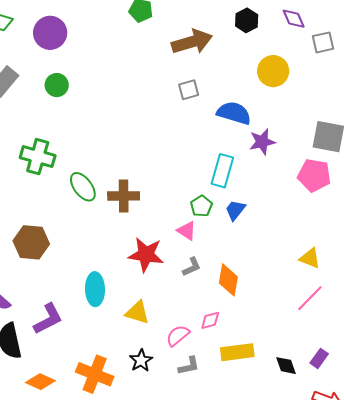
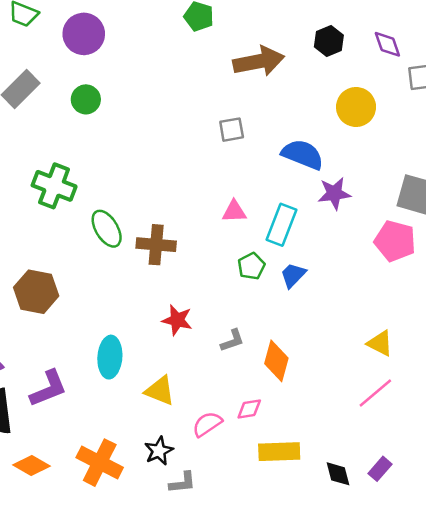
gray square: (189, 90) -> (232, 130), moved
pink triangle: (187, 231) -> (234, 211), moved, turned -40
red star: (146, 255) -> (177, 320), size x0.7
gray L-shape: (189, 366) -> (183, 483), moved

